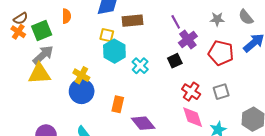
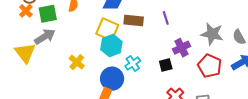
gray star: (217, 19) -> (212, 34), size x1.6
purple line: (176, 22) -> (166, 18), moved
yellow square: (107, 35) -> (107, 29), size x1.6
yellow triangle: (39, 74) -> (25, 53), moved, turned 45
blue circle: (82, 91) -> (112, 79), moved

